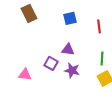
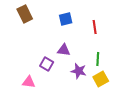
purple star: (72, 70) -> (79, 71), moved
pink triangle: (25, 74) -> (29, 82), moved

